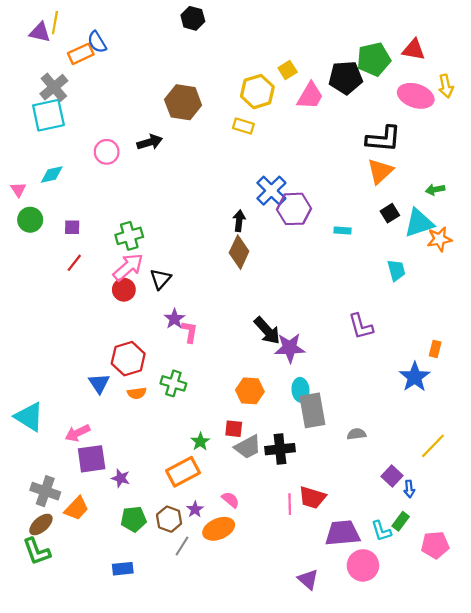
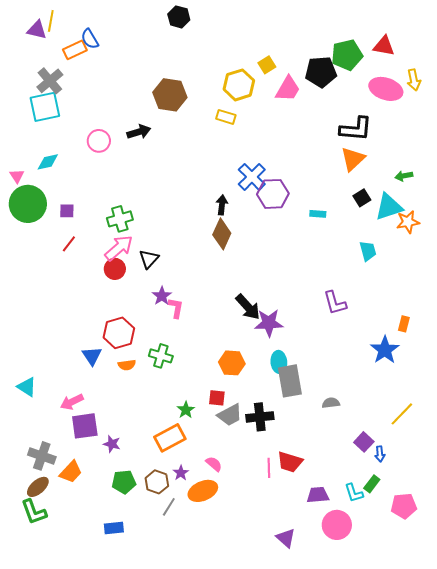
green circle: (30, 220) -> (28, 204), size x1.6
cyan triangle: (29, 417) -> (27, 387), size x0.7
purple trapezoid: (342, 533) -> (318, 495), size x0.7

